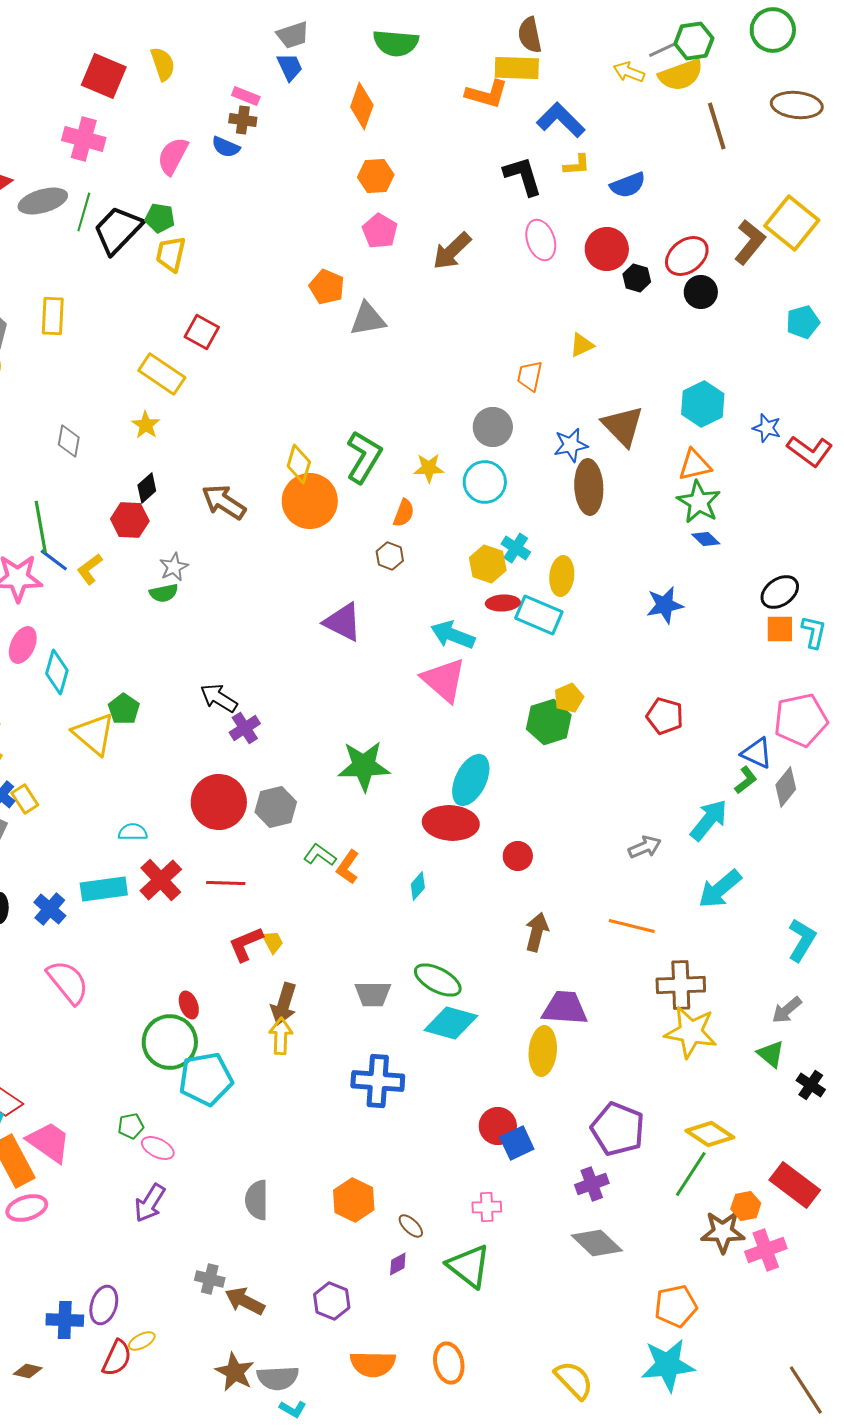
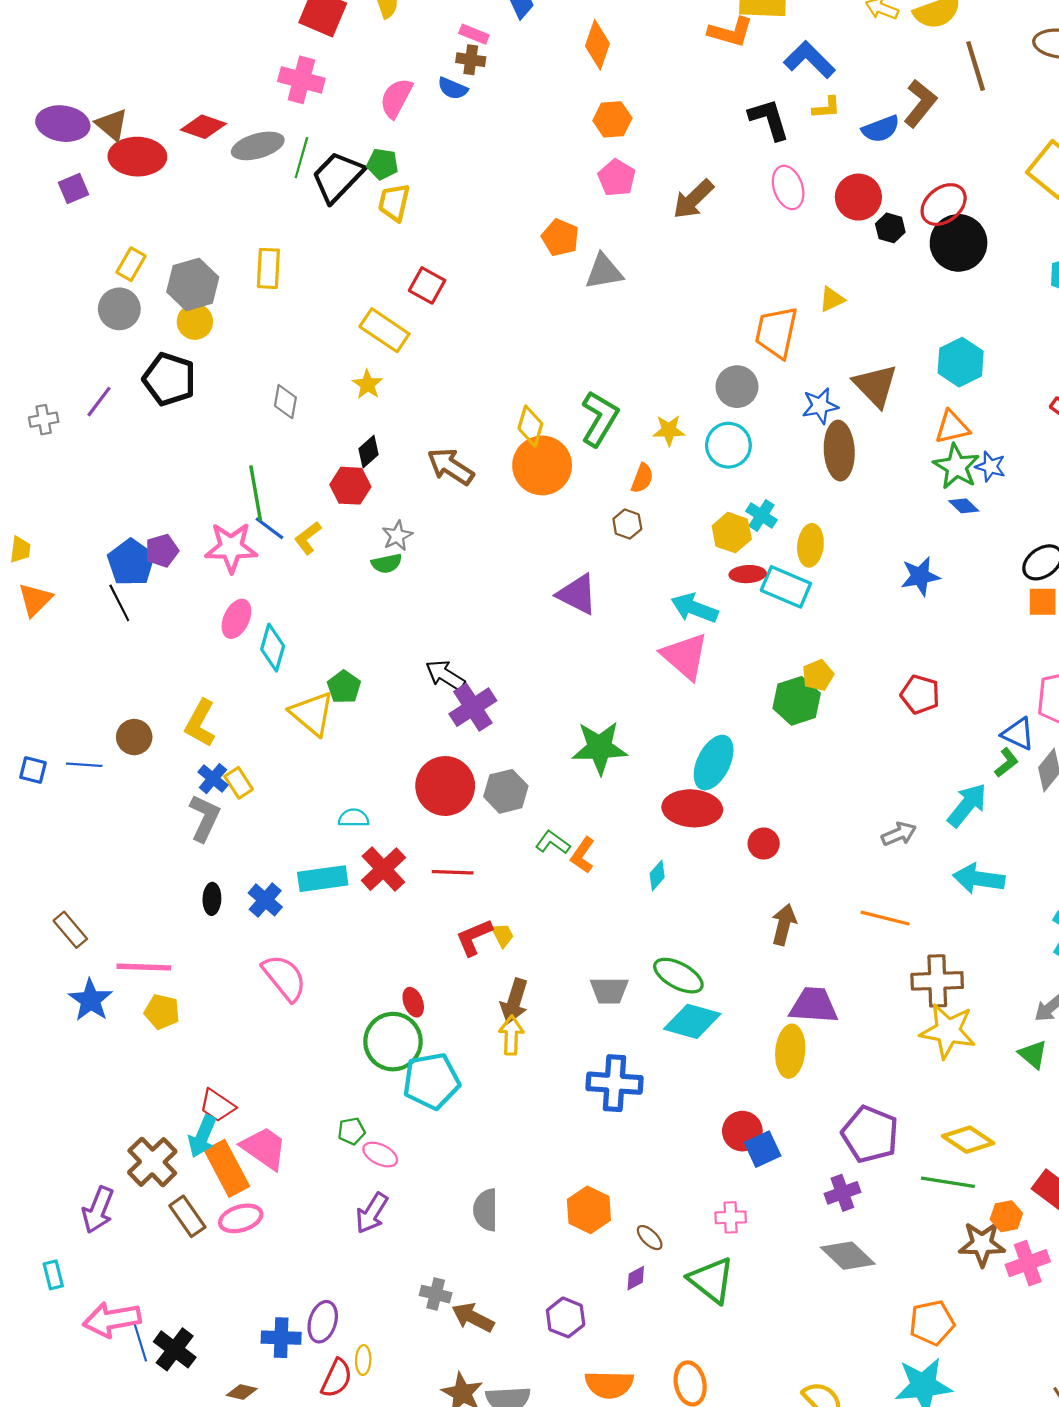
brown L-shape: (750, 242) -> (920, 103), moved
black circle: (701, 292) -> (959, 243), size x1.6
orange trapezoid: (530, 376) -> (776, 332), size x1.6
blue star: (767, 428) -> (990, 467), moved
purple cross: (245, 728) -> (473, 707), size x1.4
cyan arrow: (720, 889) -> (979, 879), turned 48
green line: (691, 1174) -> (948, 1182), turned 66
yellow ellipse: (142, 1341) -> (363, 1360), turned -60

